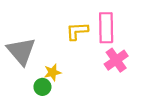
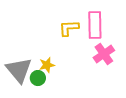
gray triangle: (21, 51) -> (19, 70), moved

